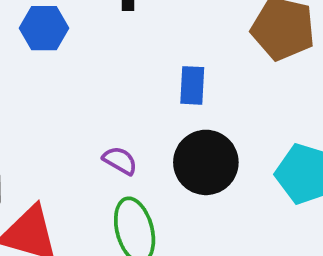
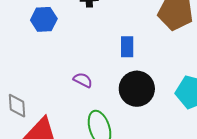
purple semicircle: (120, 161) -> (83, 80), moved

